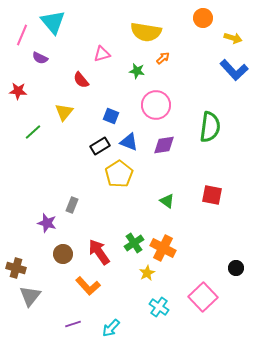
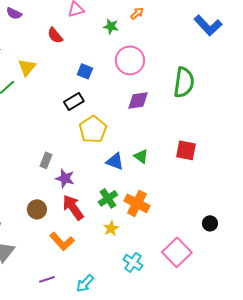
yellow triangle: (64, 112) -> (27, 67), moved
blue triangle: (129, 142) -> (115, 161), moved
purple star: (47, 223) -> (65, 178), moved
yellow star: (147, 273) -> (111, 228), moved

